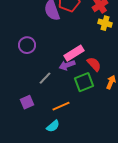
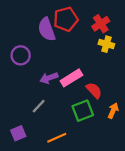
purple circle: (27, 45) -> (21, 55), moved
purple arrow: (67, 65) -> (49, 78), moved

